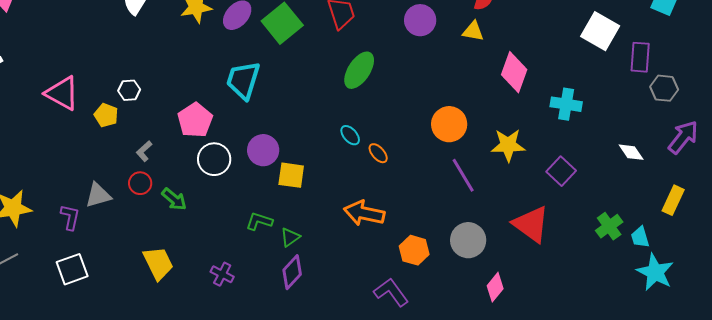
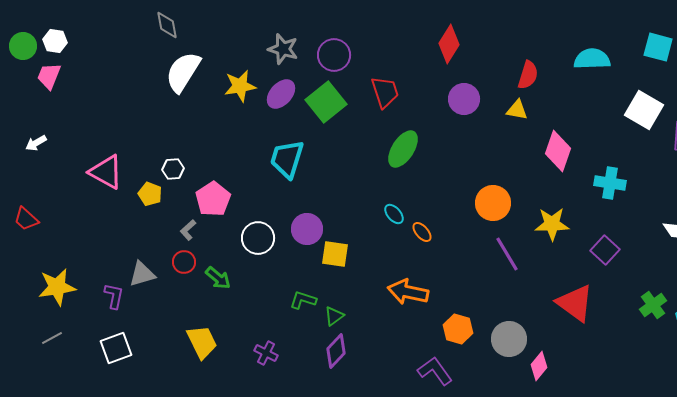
pink pentagon: (195, 120) -> (213, 199), moved
gray circle: (468, 240) -> (509, 339), moved

